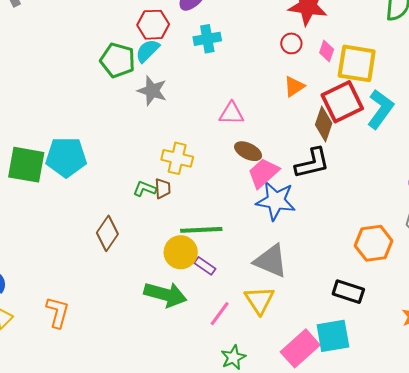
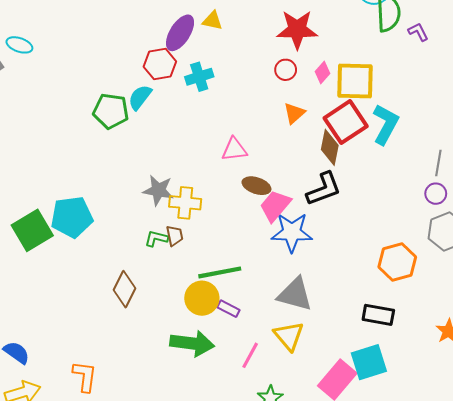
red hexagon: (153, 25) -> (160, 64), moved
pink diamond: (327, 51) -> (322, 72), turned 30
gray star: (152, 91) -> (158, 190), moved
green square: (26, 165) -> (32, 230), turned -33

